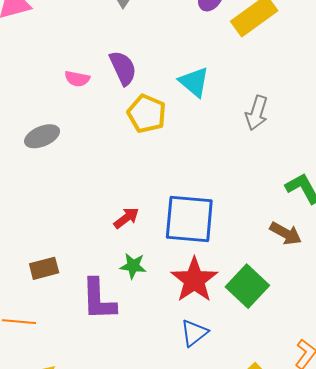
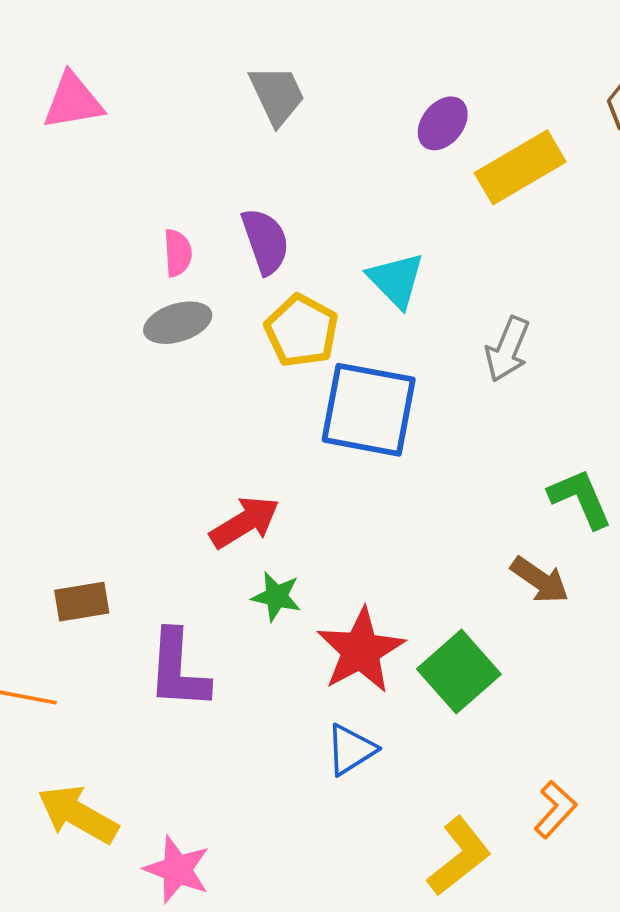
pink semicircle: (77, 79) -> (178, 253), turned -110
gray ellipse: (42, 136) -> (178, 323), moved
red arrow: (126, 218) -> (245, 522), size x1.4
blue square: (189, 219) -> (369, 410), moved
green star: (133, 266) -> (276, 597), moved

